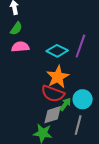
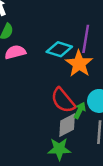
orange star: (58, 77) -> (79, 64), moved
red semicircle: (53, 94) -> (63, 100), turned 40

